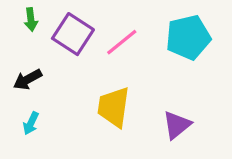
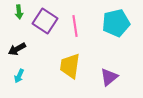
pink line: (122, 42) -> (75, 26), turned -60

